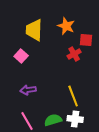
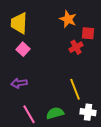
yellow trapezoid: (34, 30) -> (19, 23), moved
purple arrow: (28, 90) -> (19, 83), moved
white cross: (75, 119) -> (88, 112), moved

